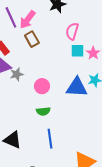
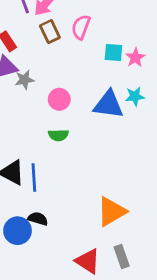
pink semicircle: (72, 31) -> (81, 27), moved
blue line: (50, 139) -> (34, 178), moved

